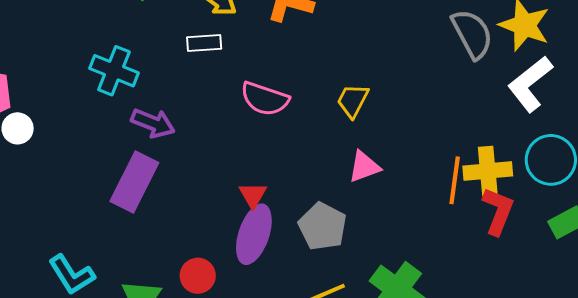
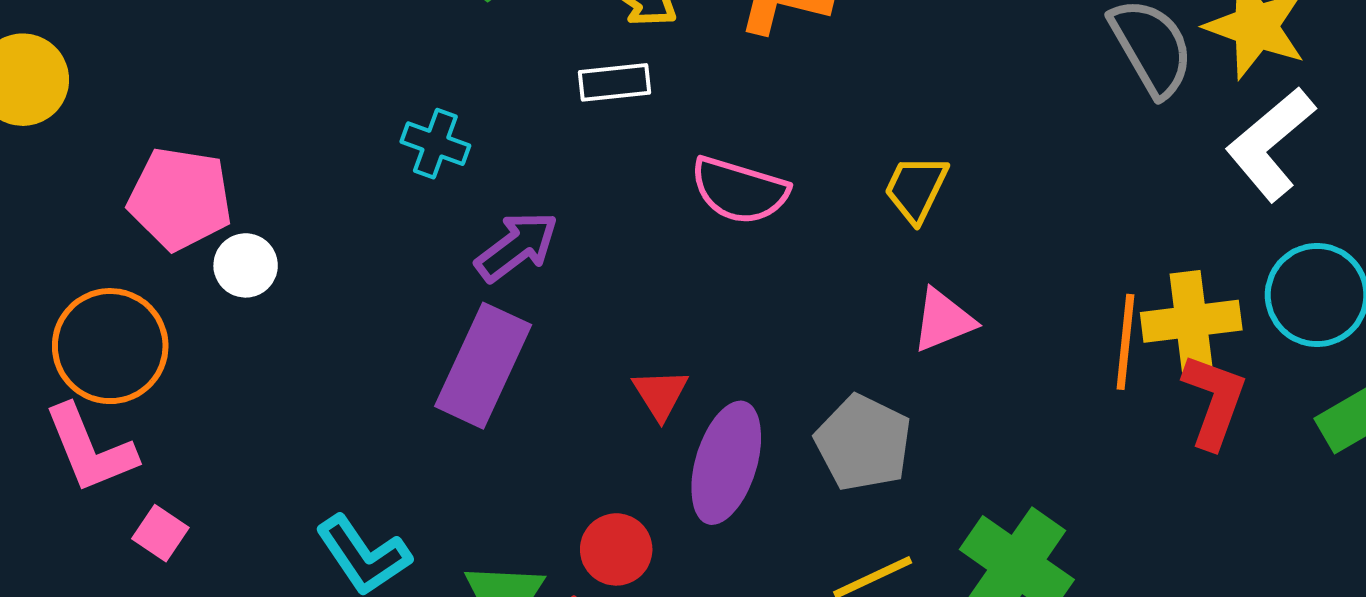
cyan cross: (114, 71) -> (435, 144), size x0.7
purple arrow: (153, 123) -> (517, 246), turned -57
red triangle: (253, 195) -> (660, 394), moved

